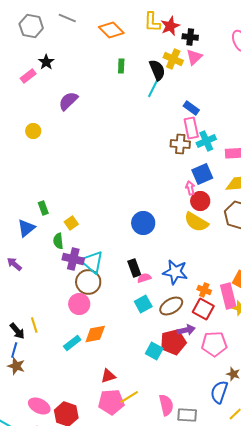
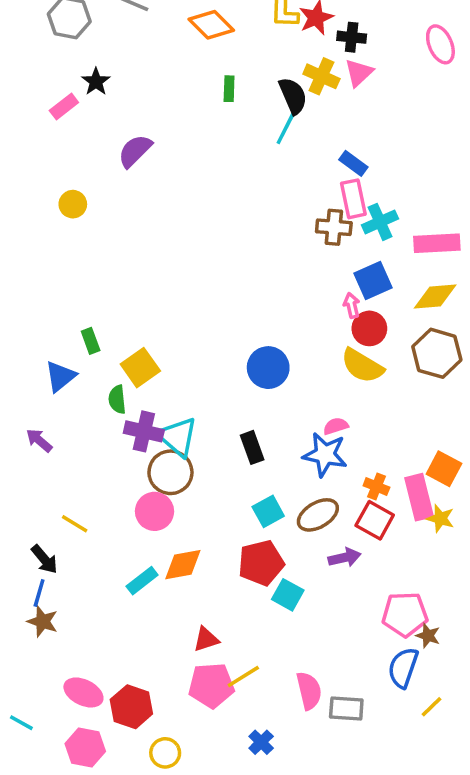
yellow square: (71, 223) -> (140, 368), size x1.5
pink semicircle: (144, 278) -> (336, 426), moved
yellow line: (34, 325) -> (75, 524), moved, turned -42
red pentagon: (173, 342) -> (261, 563), moved
pink pentagon: (214, 344) -> (405, 614), moved

